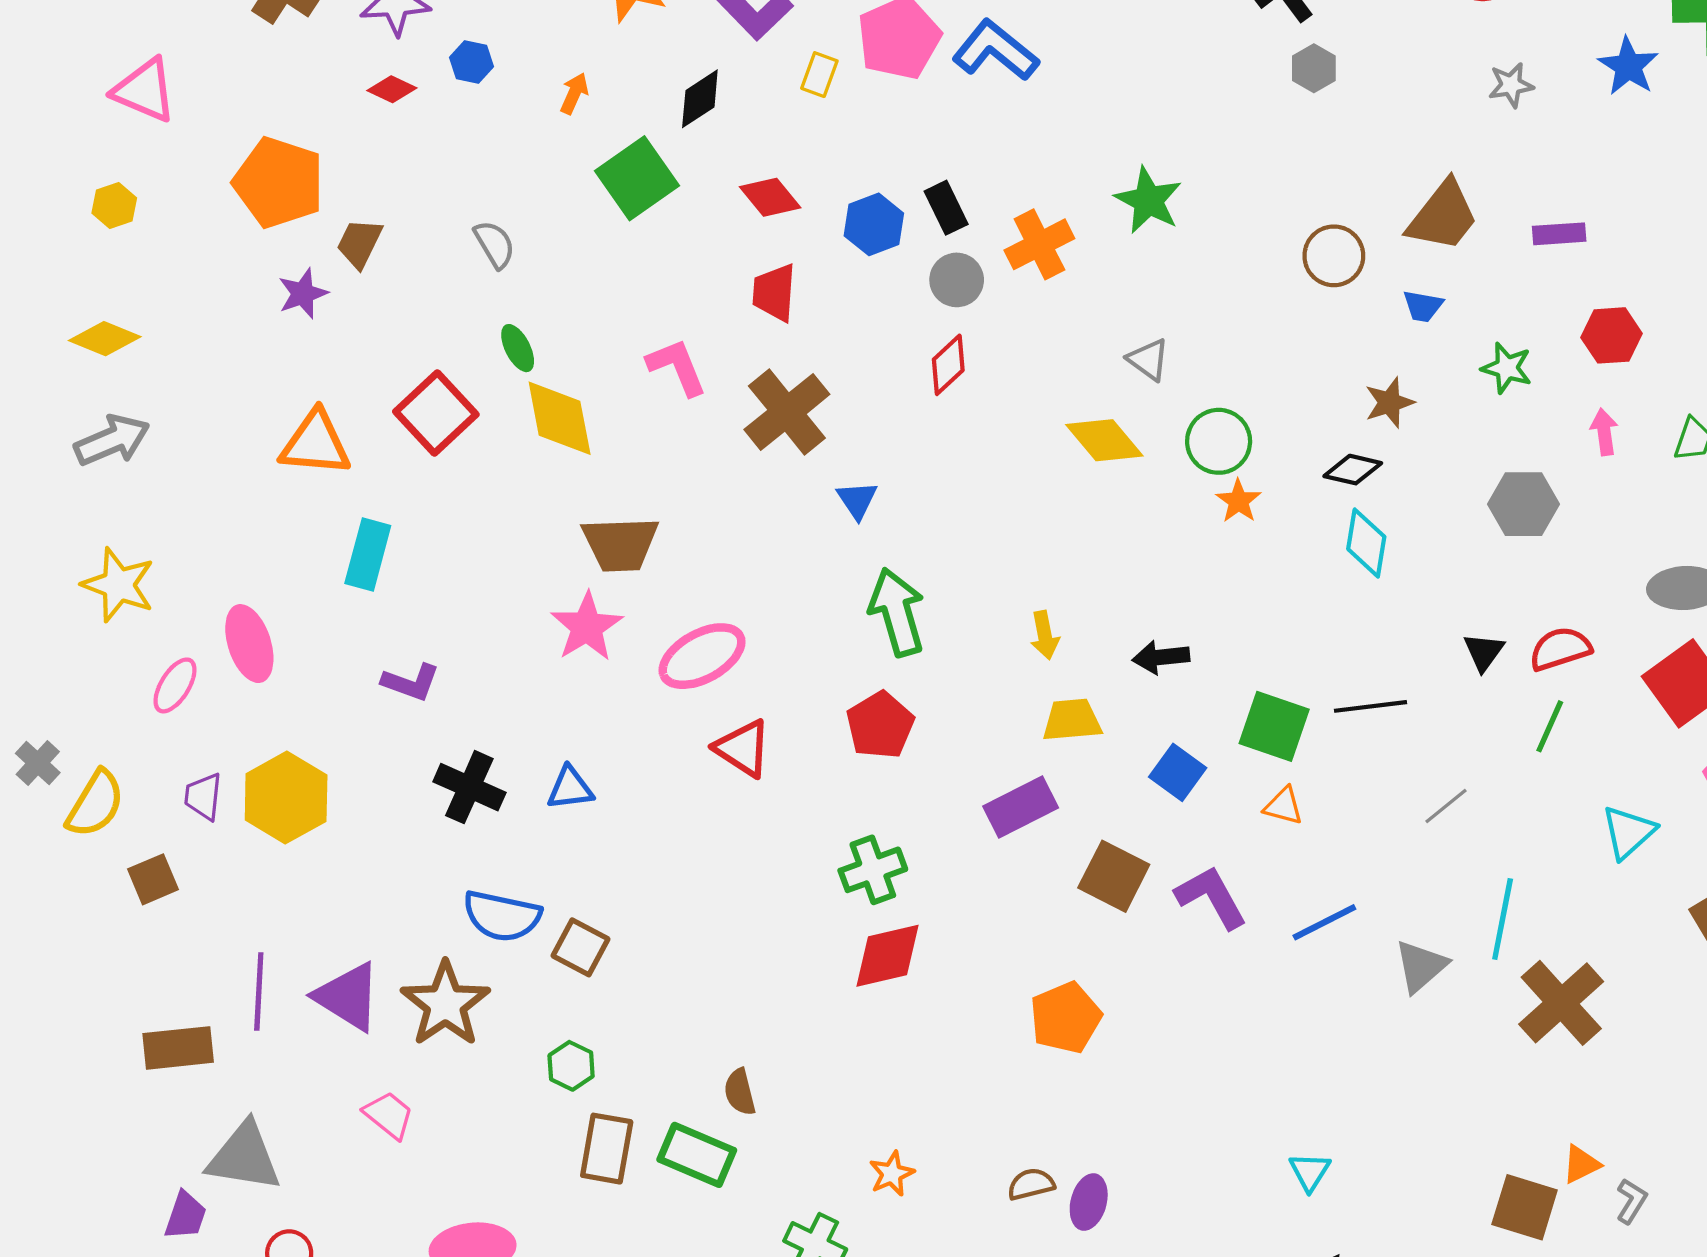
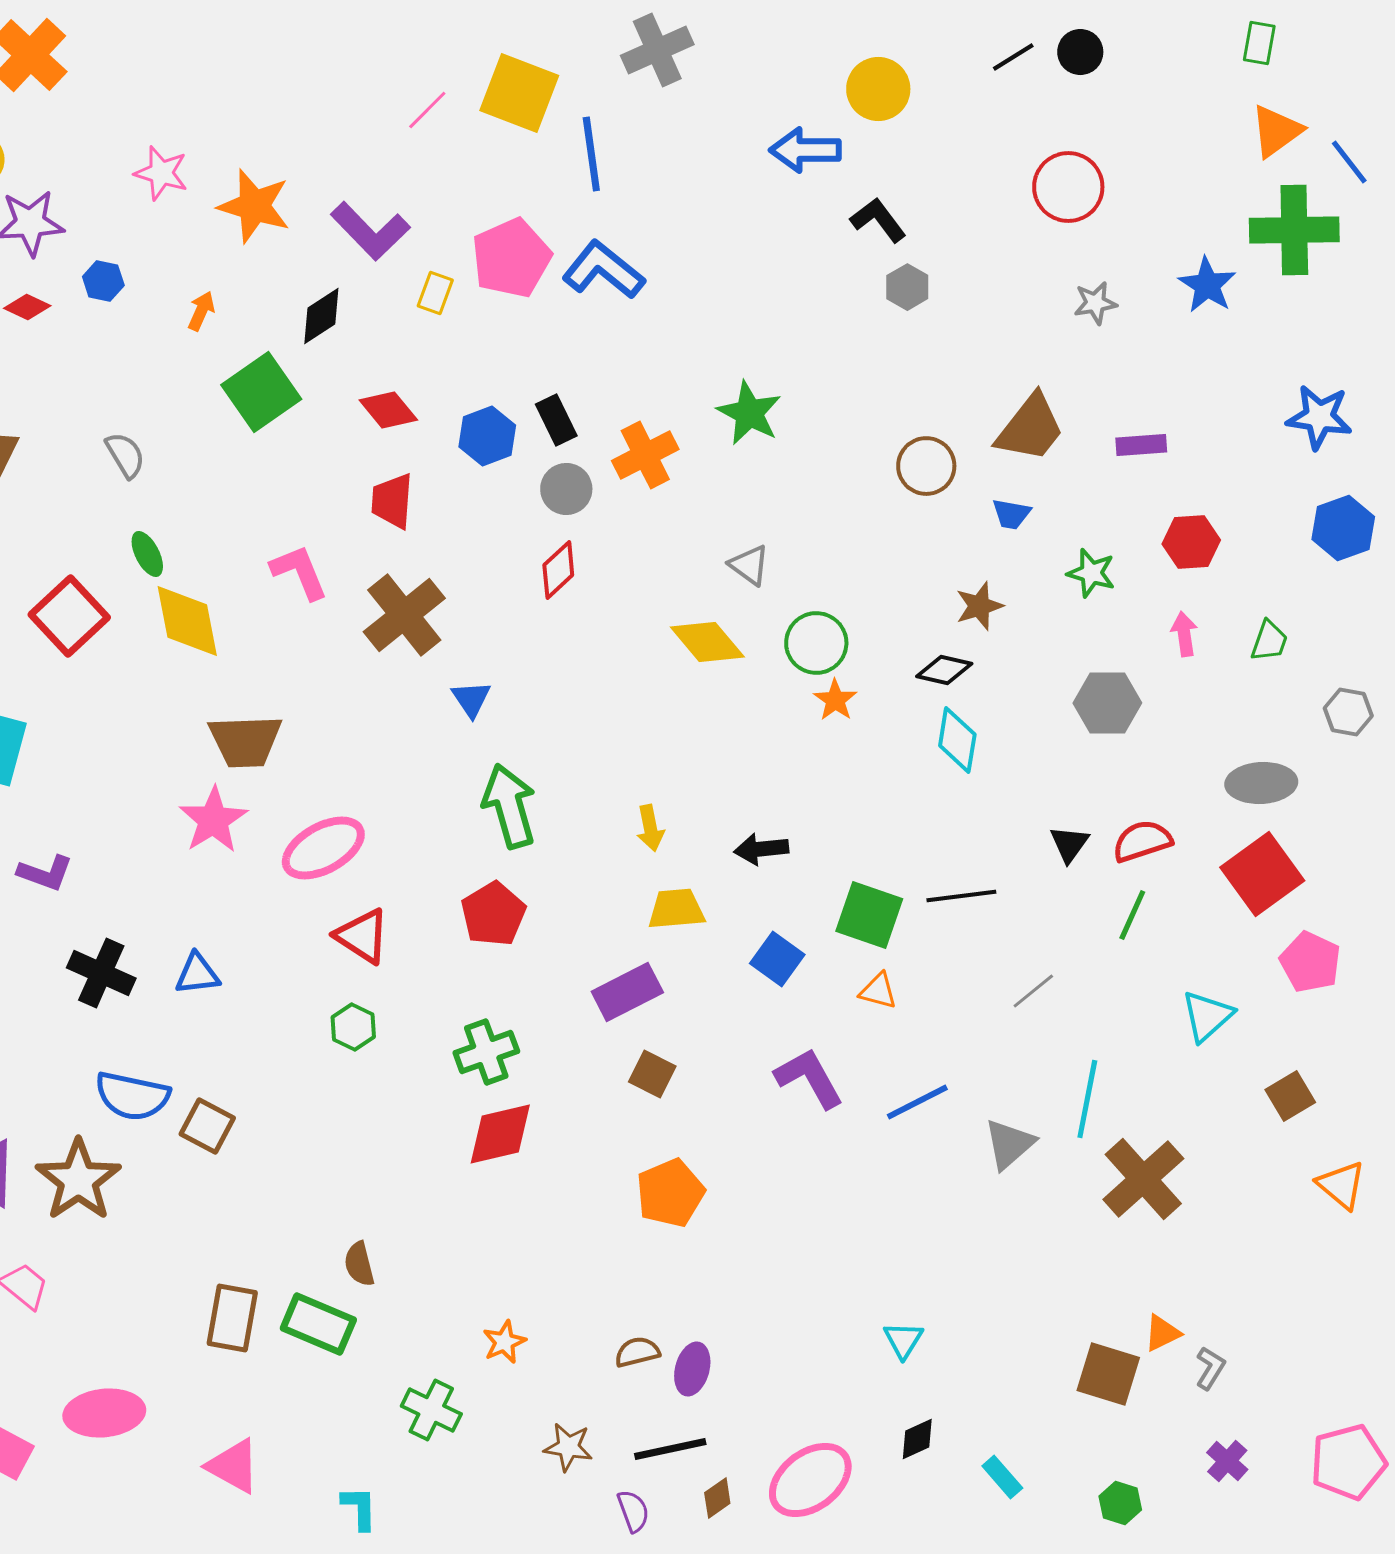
brown square: (1114, 876) -> (652, 1074), moved, size x0.7
green hexagon: (571, 1066) -> (353, 1027), moved

